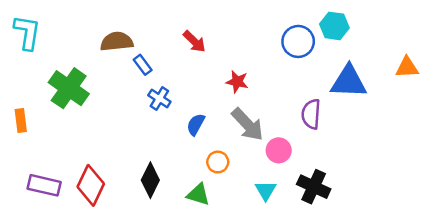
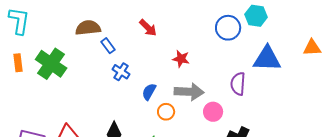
orange rectangle: (21, 121) -> (18, 63), moved
gray arrow: (248, 124) -> (189, 92), turned -44
orange circle: (218, 162) -> (166, 112), moved

